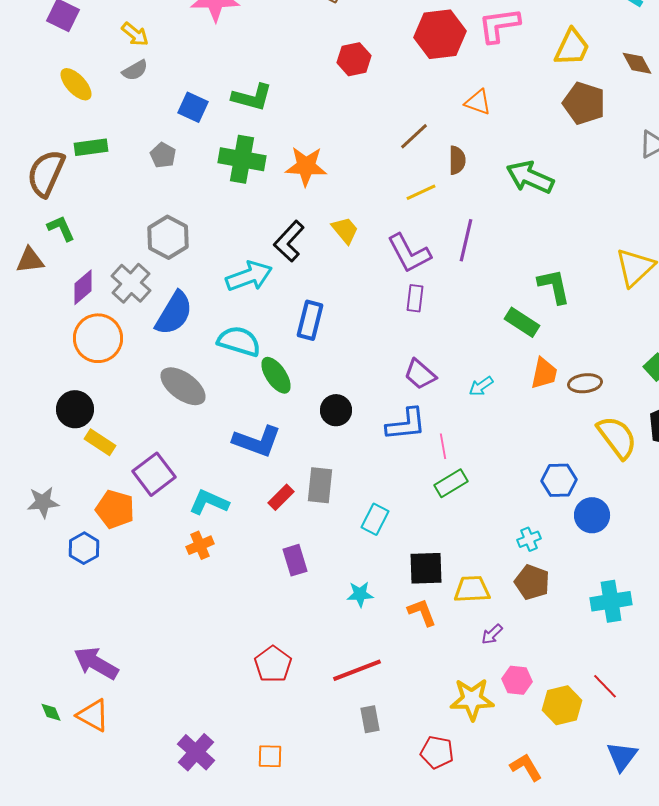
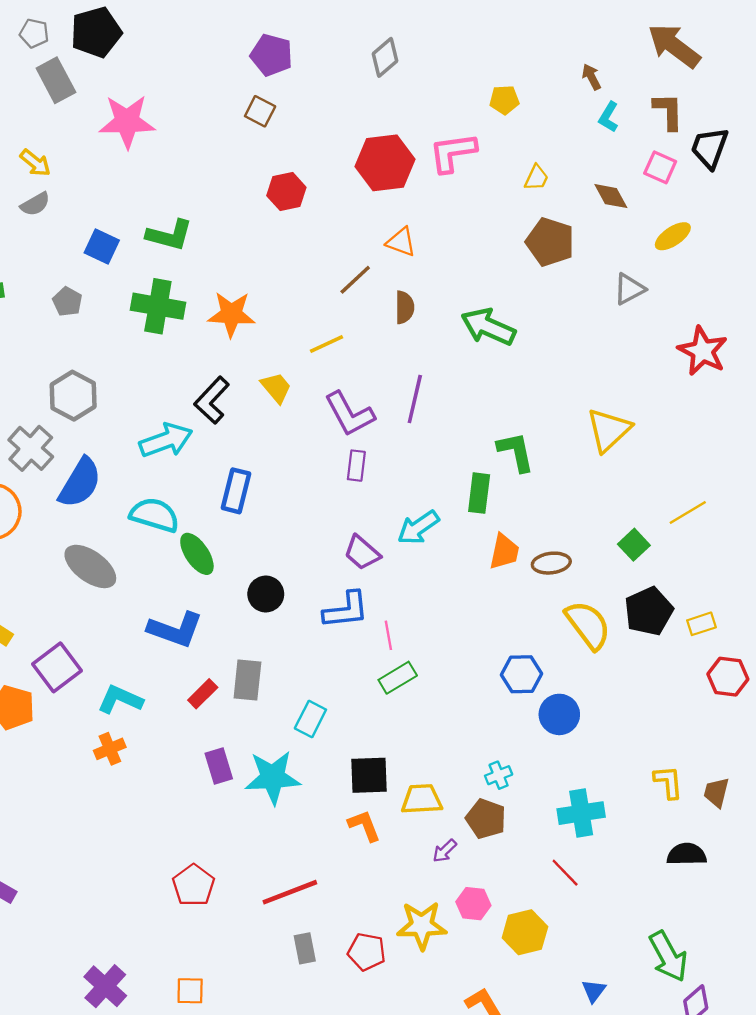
yellow trapezoid: (572, 47) -> (536, 178), size x0.6
orange triangle: (478, 102) -> (401, 242), moved
yellow line: (421, 192) -> (327, 344), moved
green rectangle: (522, 322) -> (479, 493), turned 64
cyan arrow: (481, 386) -> (418, 527), moved, size x1.5
cyan cross: (529, 539) -> (499, 775), moved
brown pentagon: (532, 582) -> (486, 819), moved
cyan star: (360, 594) -> (273, 777), moved, size x1.8
red line: (605, 686) -> (565, 873), moved
red pentagon: (437, 752) -> (367, 952), moved
blue triangle: (622, 756) -> (594, 991), size x0.7

